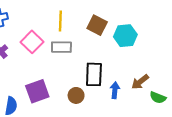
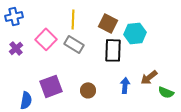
gray rectangle: (61, 47) -> (74, 44), turned 30
black rectangle: (94, 74) -> (113, 50), moved

